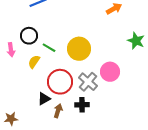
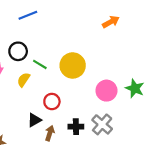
green star: (136, 41) -> (135, 88), moved
red circle: (60, 82) -> (52, 102), size x0.6
gray cross: (88, 82) -> (102, 124), moved

